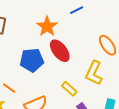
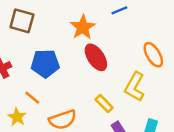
blue pentagon: (32, 60) -> (45, 63), moved

